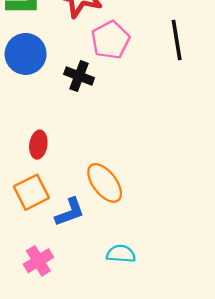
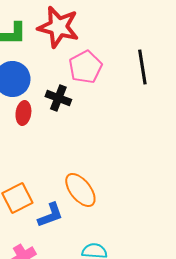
red ellipse: (38, 145) -> (23, 113), moved

